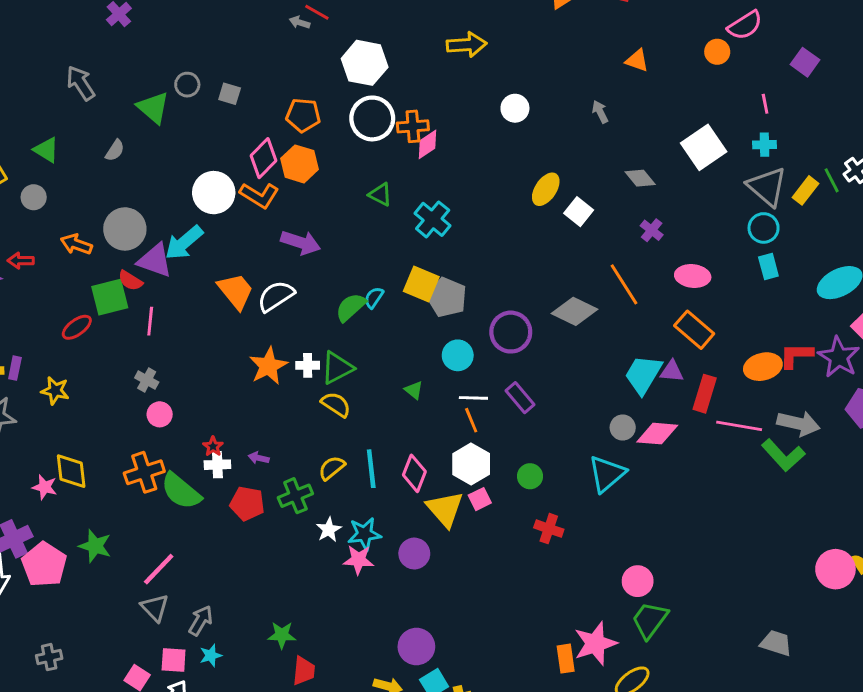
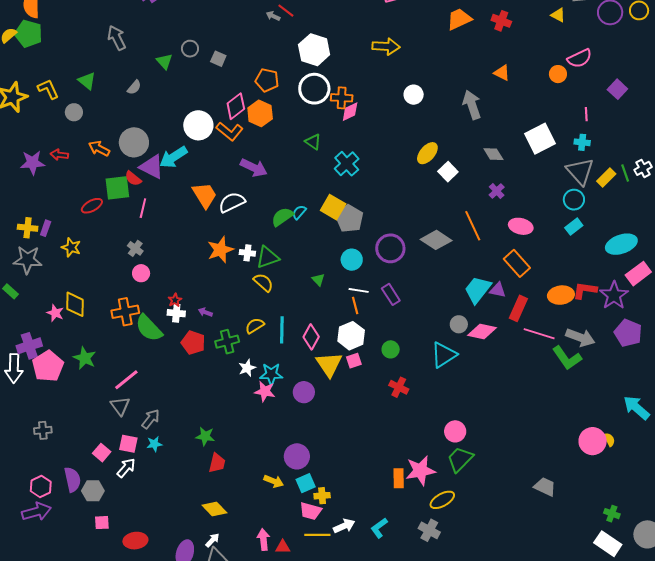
green triangle: (153, 108) -> (164, 61), size x0.7
gray arrow: (600, 112) -> (472, 105), size x1.8
cyan rectangle: (768, 267) -> (574, 227), turned 60

